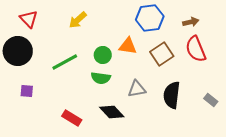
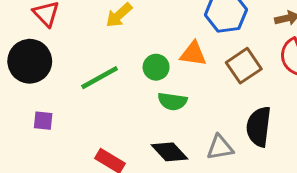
green semicircle: (101, 78) -> (172, 101), moved
gray triangle: (137, 89) -> (220, 147), moved

